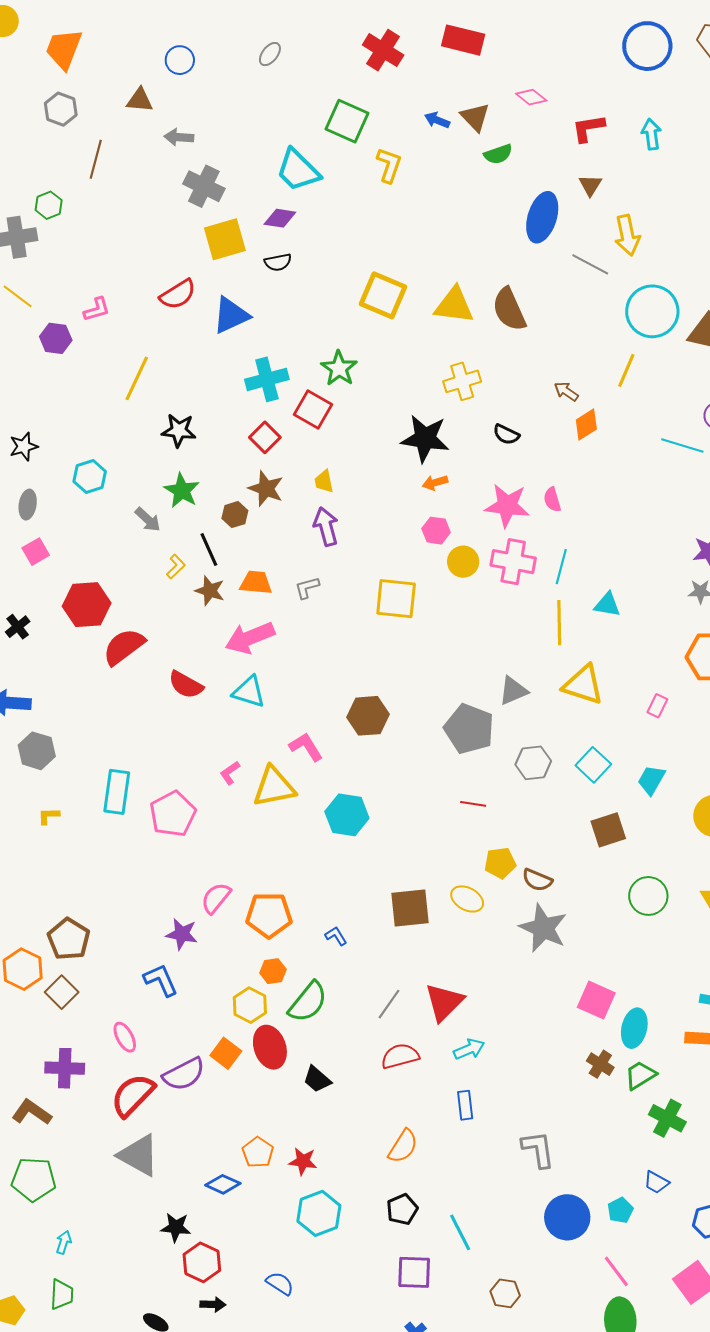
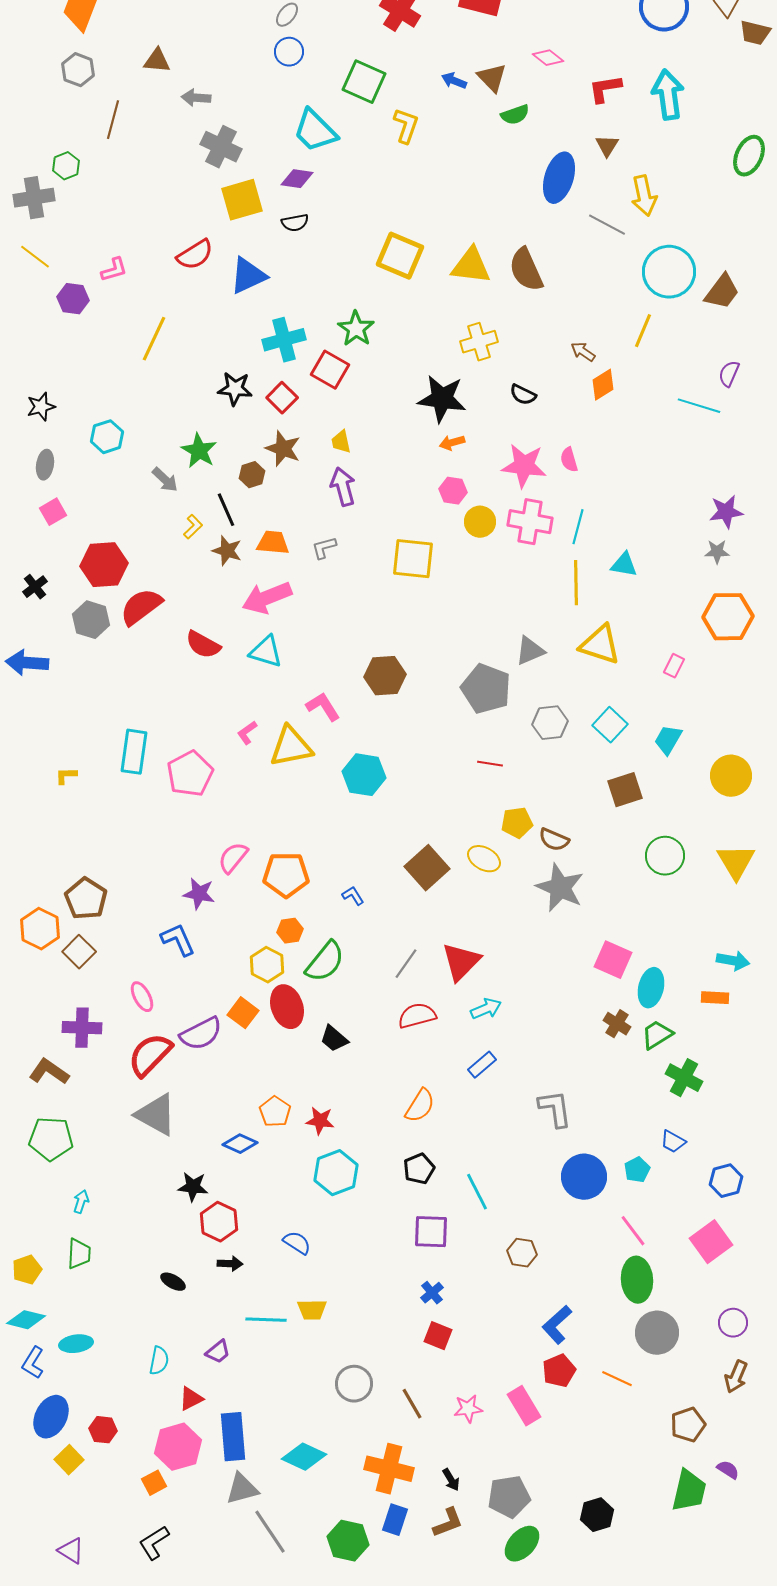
blue circle: (180, 60) -> (289, 52), moved
cyan arrow: (651, 134) -> (668, 95), size x1.6
black star: (179, 430) -> (235, 389), moved
gray hexagon: (37, 751) -> (91, 620), moved
brown square: (410, 908) -> (427, 868), turned -36
blue rectangle: (465, 1105) -> (482, 1065), turned 56

